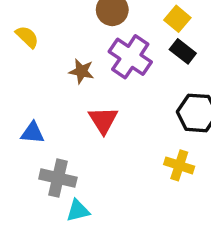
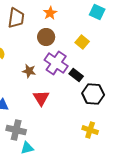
black rectangle: (183, 51) -> (76, 75), moved
yellow cross: (179, 165) -> (90, 130), moved

